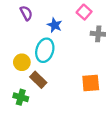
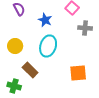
cyan ellipse: (45, 50) -> (48, 46), moved
yellow circle: (22, 62) -> (15, 46), moved

